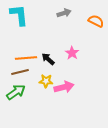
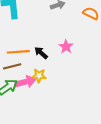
pink arrow: (64, 87) -> (26, 82), moved

